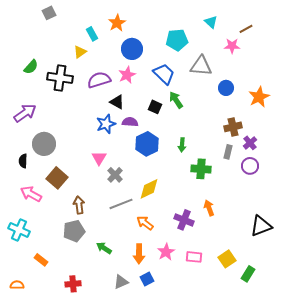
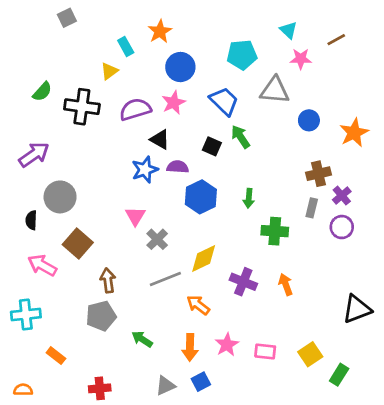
pink star: (232, 46) -> (301, 59), moved
purple cross: (184, 220) -> (243, 282), moved
cyan cross: (19, 230) -> (26, 315), turned -30

